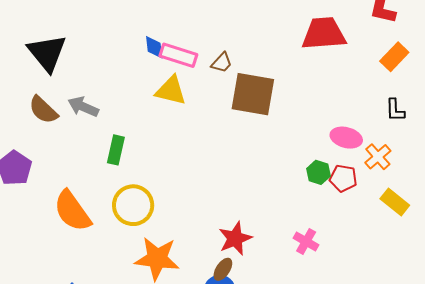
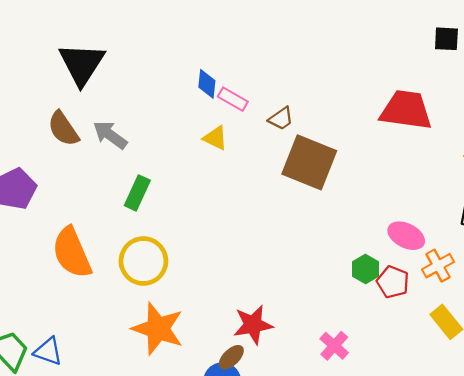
pink rectangle: (178, 55) -> (233, 99), size x0.7
yellow triangle: (171, 90) -> (215, 138), size x0.7

